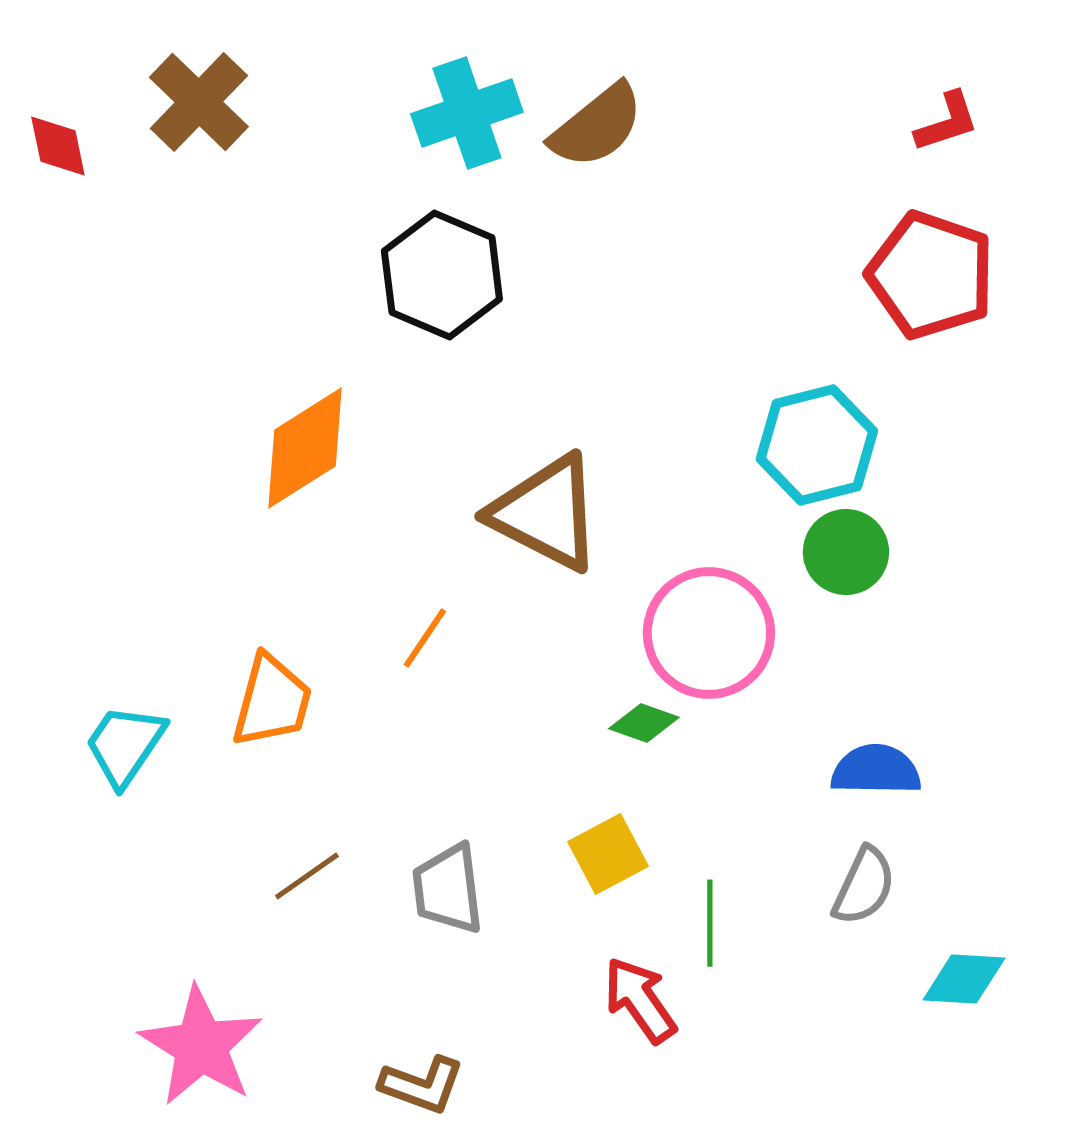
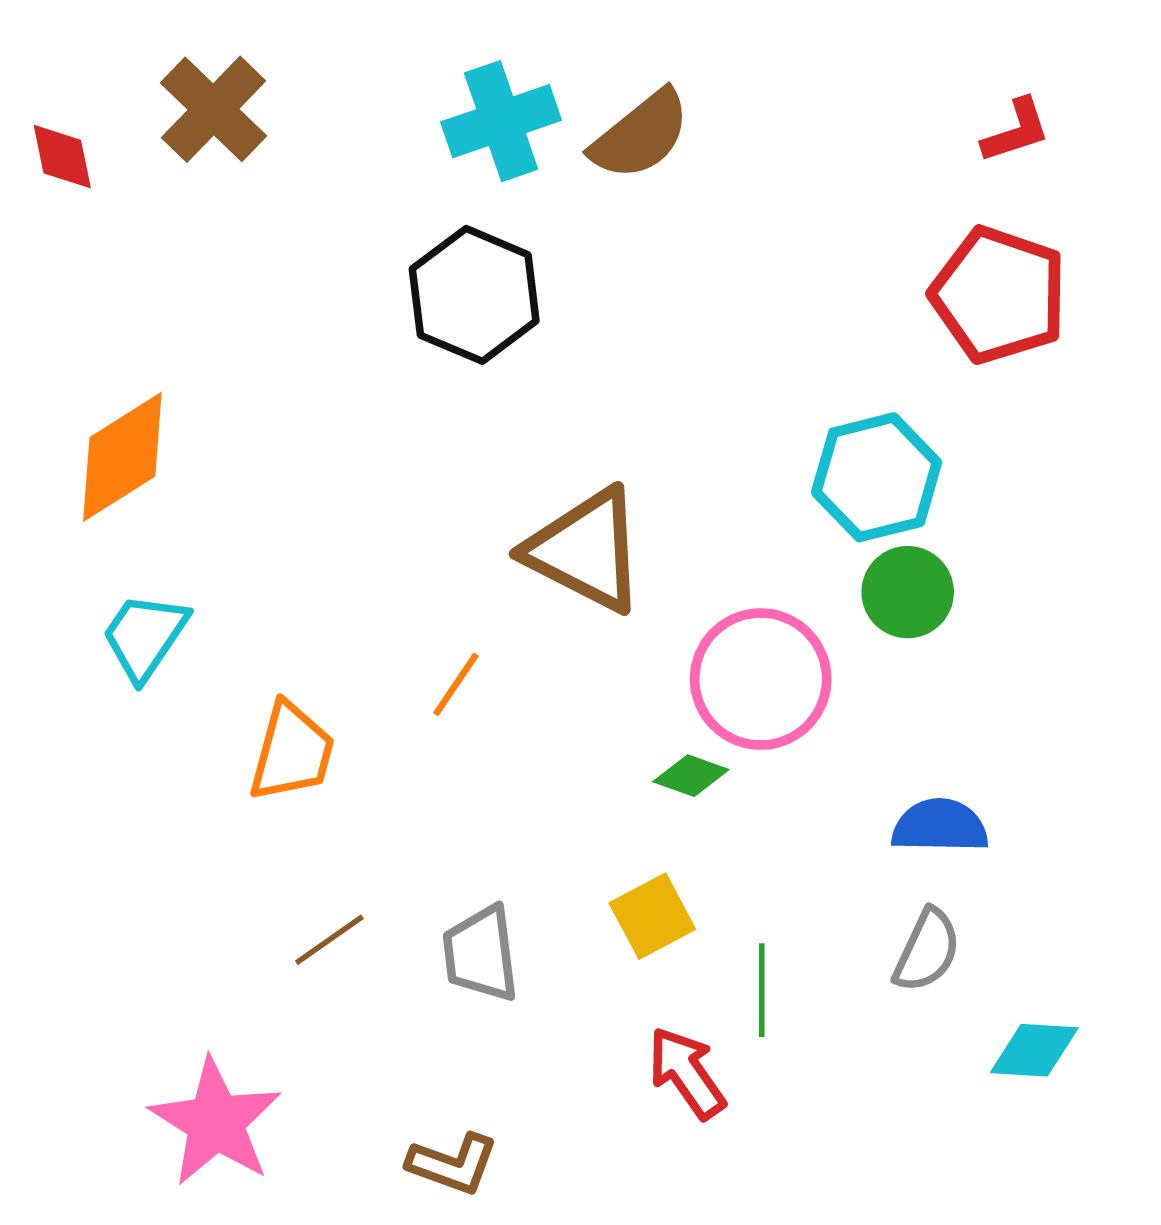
orange diamond: (305, 448) -> (122, 457), moved
cyan trapezoid: (125, 745) -> (145, 636), moved

